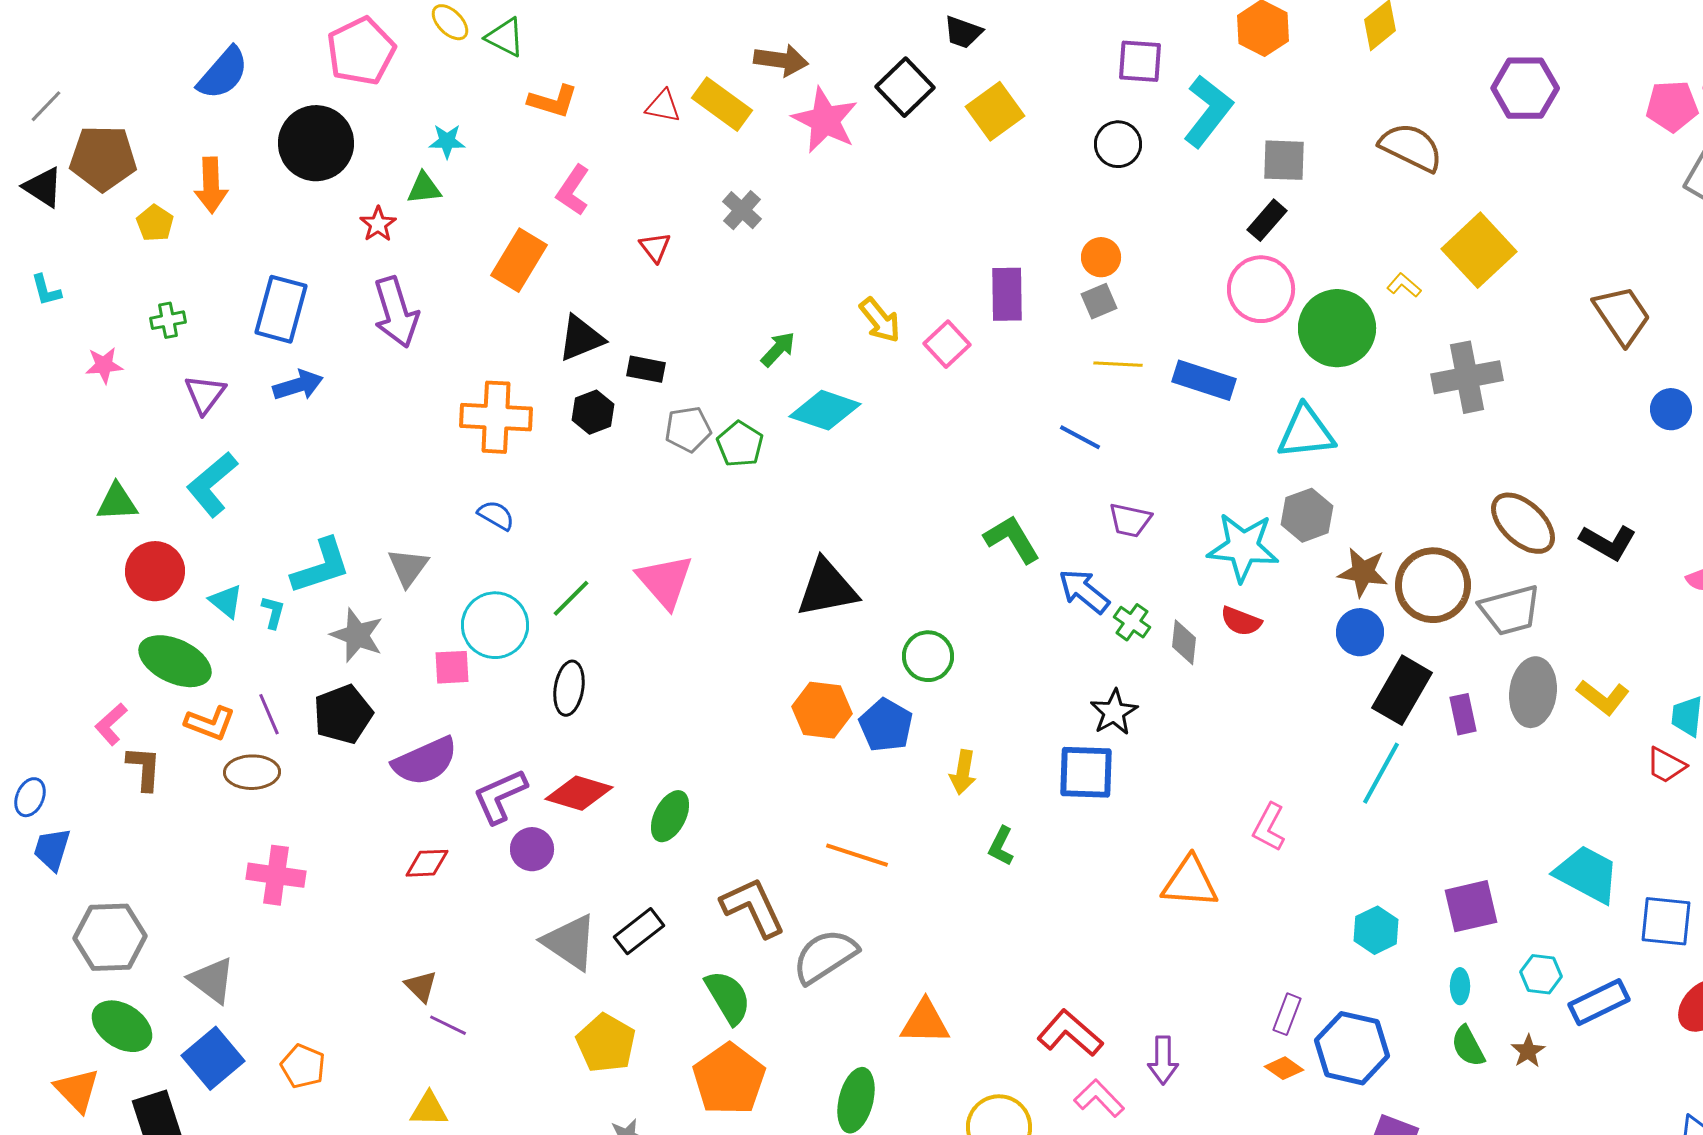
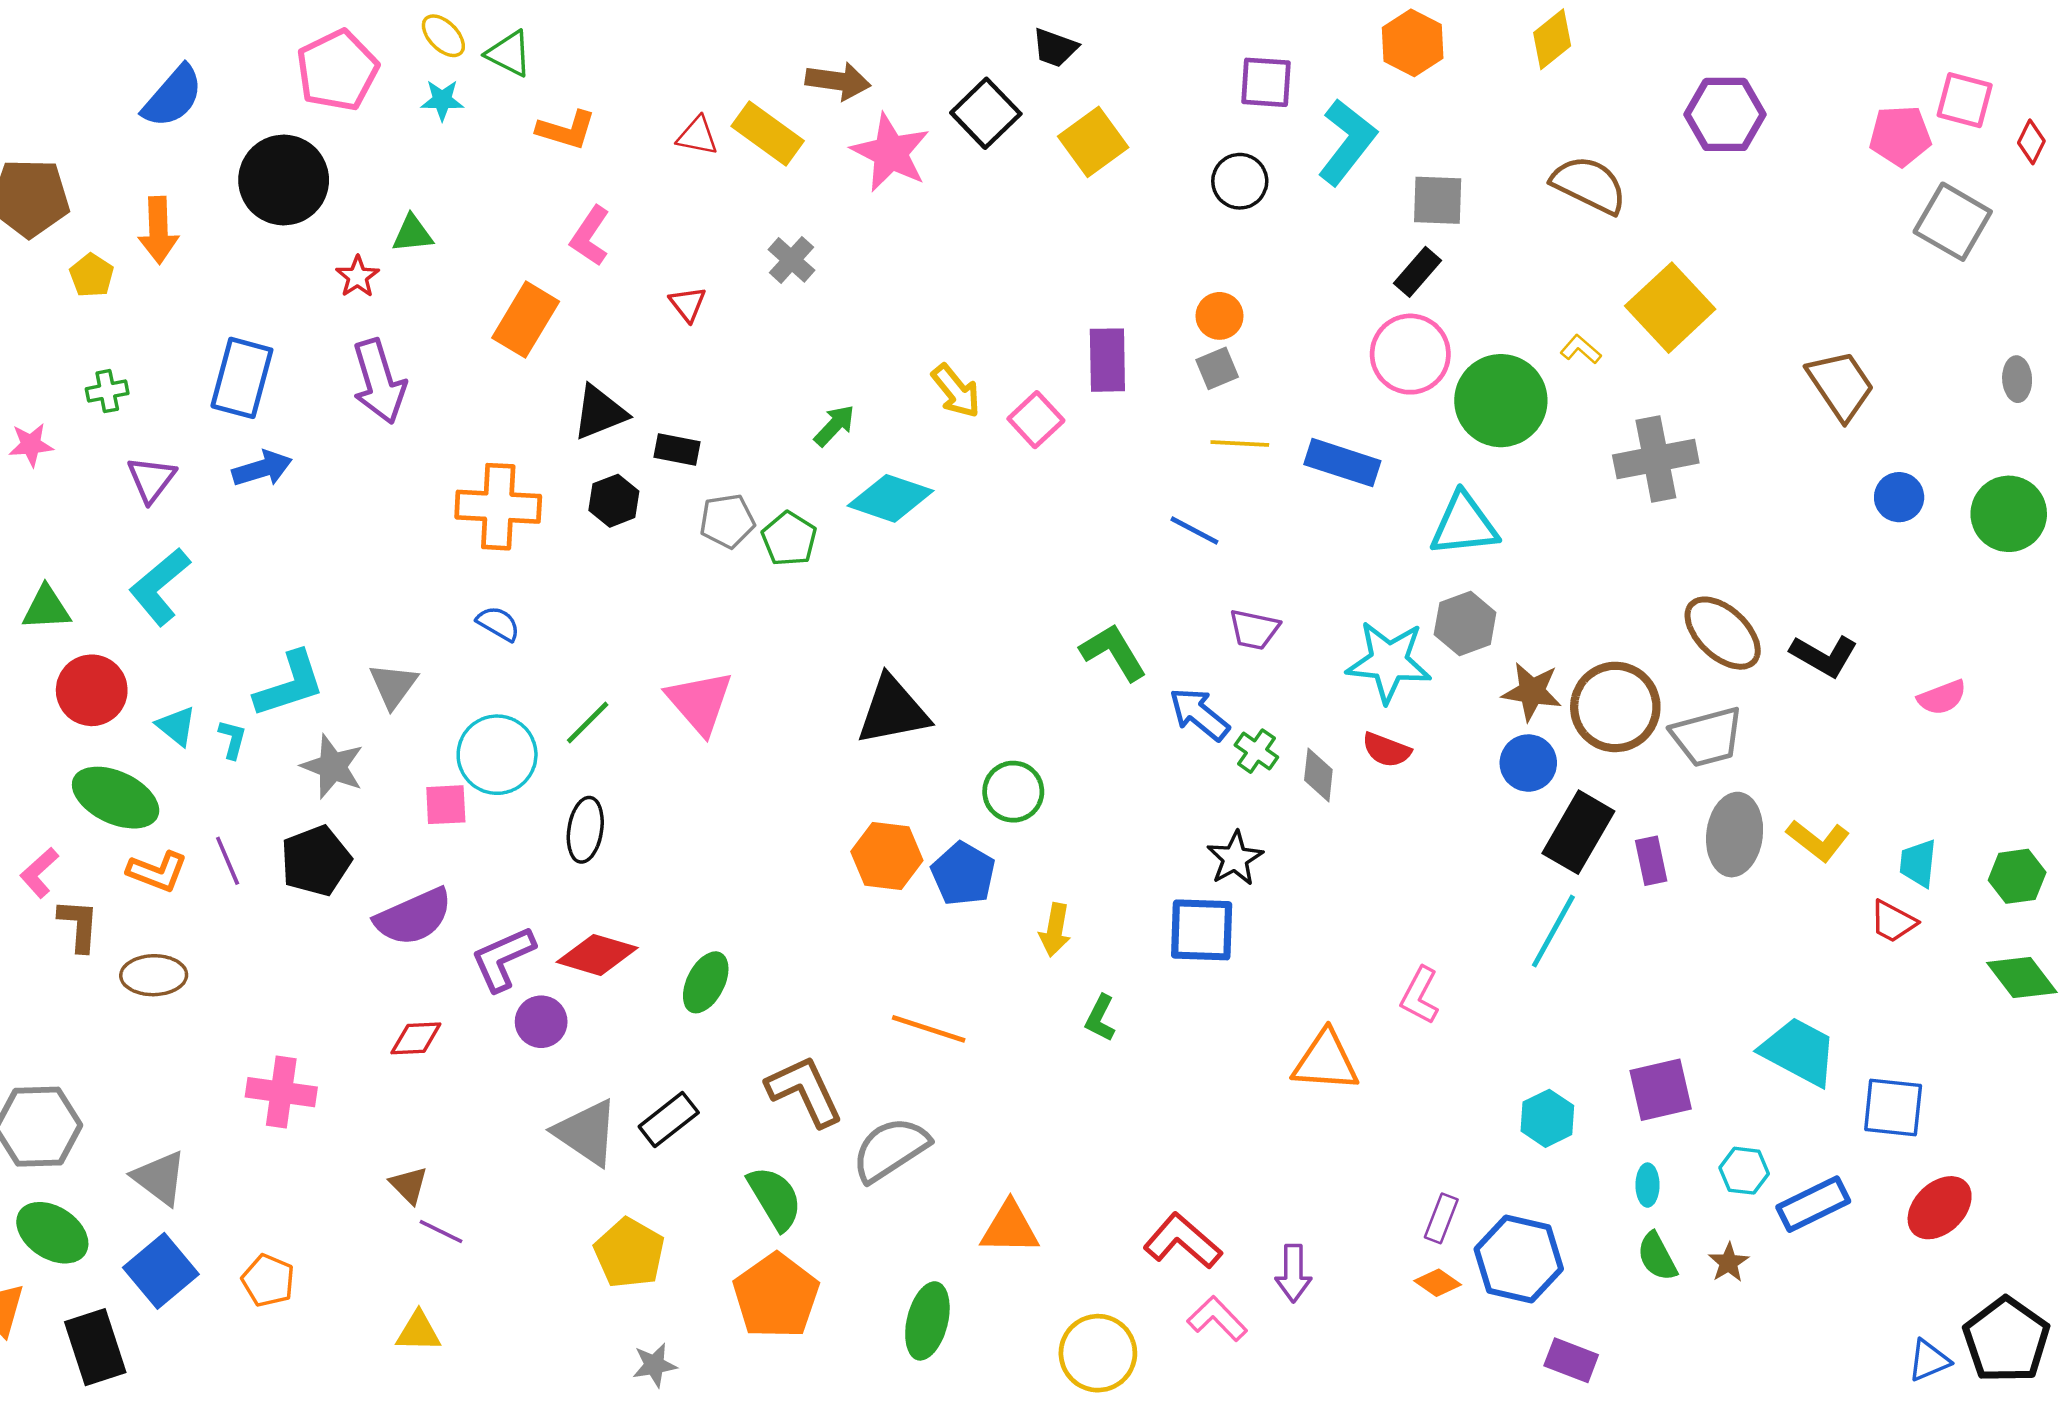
cyan star: (447, 141) -> (442, 100), moved
brown ellipse: (252, 772) -> (154, 975), moved
pink cross: (276, 875) -> (281, 1092), moved

